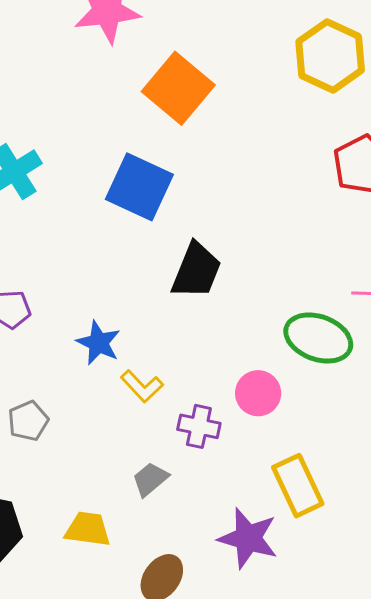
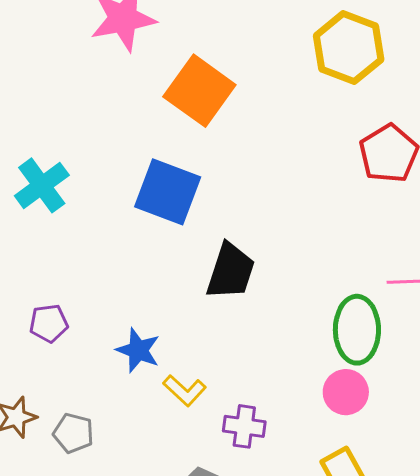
green ellipse: (318, 338) -> (357, 330), turned 74
pink circle: (258, 393) -> (346, 392), moved
gray pentagon: (28, 421) -> (73, 433), turned -30

